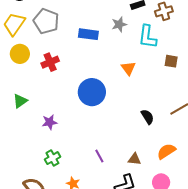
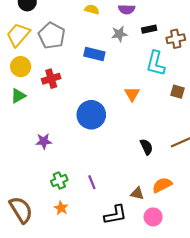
gray star: (119, 24) -> (119, 34), moved
green triangle: (20, 101) -> (18, 96), moved
green cross: (52, 158) -> (59, 180), moved
brown triangle: (134, 159) -> (137, 193), moved

